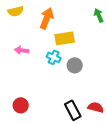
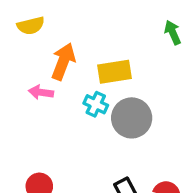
orange arrow: (47, 18) -> (63, 62), moved
gray circle: (75, 65) -> (132, 118), size x1.5

